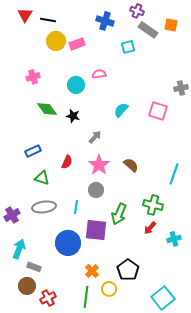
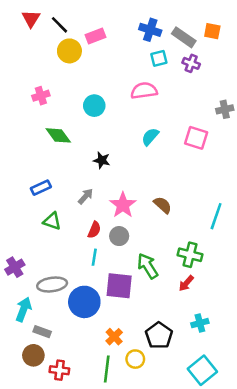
purple cross: (137, 11) -> (191, 63), moved
black line: (48, 20) -> (59, 25), turned 35
blue cross: (105, 21) -> (150, 30), moved
pink rectangle: (77, 44) -> (96, 36), moved
pink semicircle: (99, 74) -> (144, 91), moved, size x1.5
black star: (73, 116) -> (102, 160), moved
gray arrow: (95, 137) -> (86, 196), moved
red semicircle: (67, 162) -> (94, 230), moved
gray ellipse: (44, 207) -> (52, 285), moved
green arrow: (119, 214) -> (148, 266), turned 125
cyan cross: (174, 239) -> (200, 323), moved
red cross: (48, 298) -> (59, 370), turned 35

